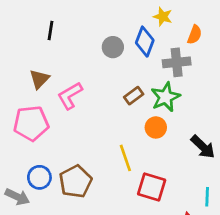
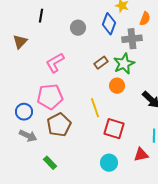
gray circle: (113, 47) -> (78, 28), moved
brown triangle: (39, 79) -> (20, 42), moved
pink pentagon: (31, 123) -> (50, 97), moved
blue circle: (39, 177) -> (24, 112), moved
gray arrow: (17, 197) -> (28, 136), moved

